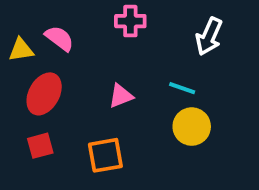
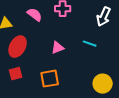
pink semicircle: (59, 38) -> (35, 15), moved
yellow circle: (192, 127) -> (103, 84), moved

